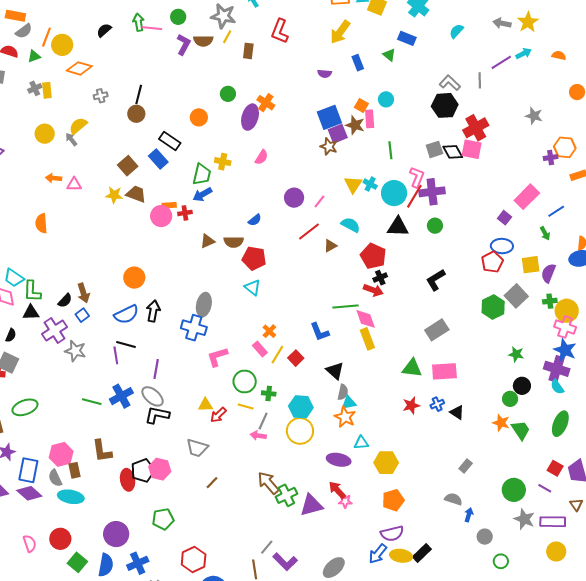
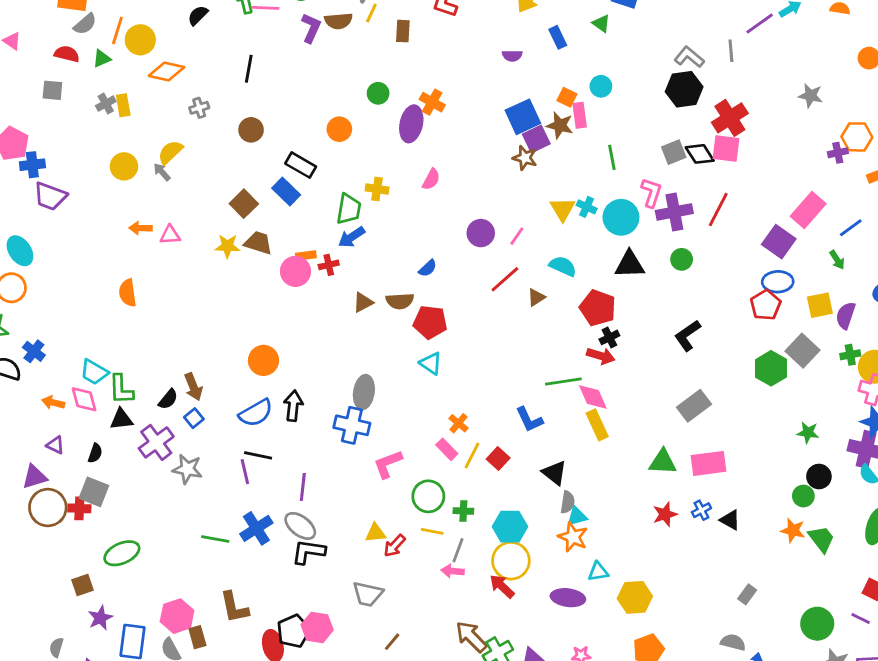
black line: (139, 94) -> (249, 69), moved
red line: (414, 196) -> (718, 210), moved
purple square: (505, 218) -> (779, 242), size x1.6
red arrow: (337, 490) -> (502, 586), moved

